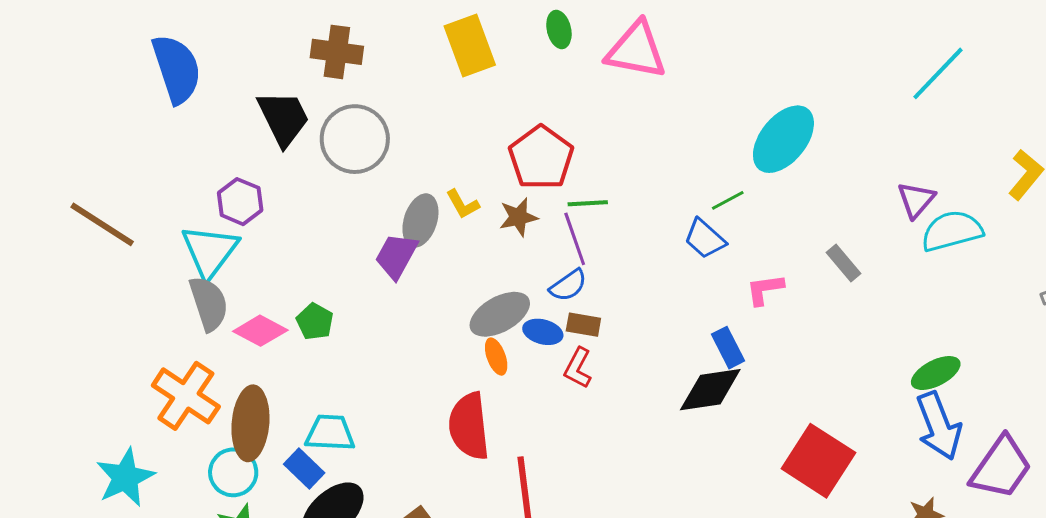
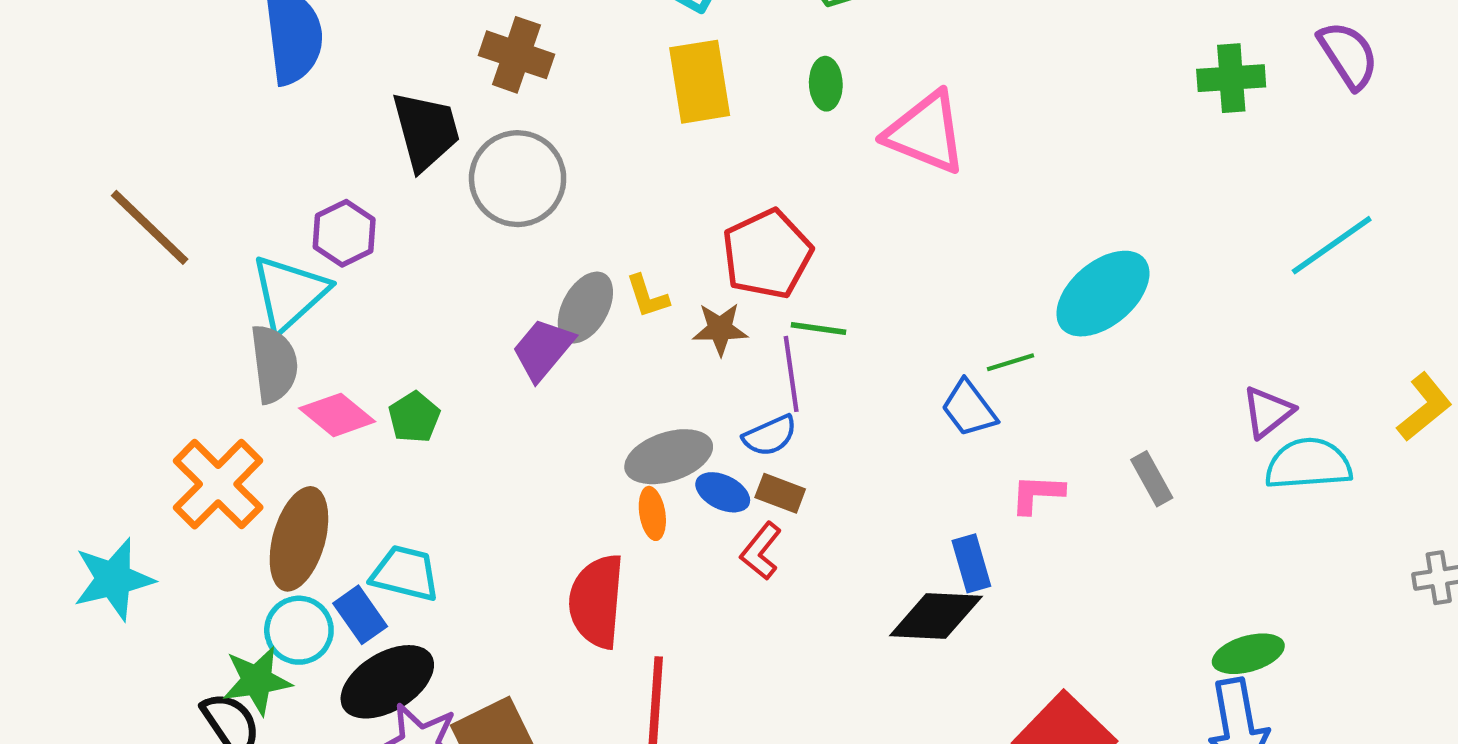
cyan circle: (233, 472) -> (299, 630), moved

